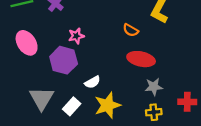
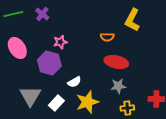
orange semicircle: (131, 30) -> (107, 37), turned -32
gray star: (154, 87) -> (118, 86), moved

